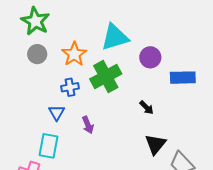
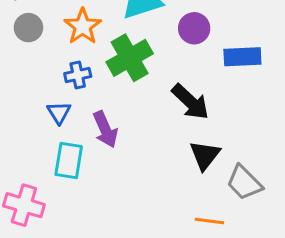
black arrow: (147, 107) -> (190, 102), size x1.8
purple arrow: (88, 125) -> (105, 129), size x1.4
cyan rectangle: (48, 146) -> (69, 160), moved

